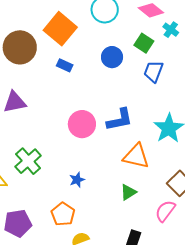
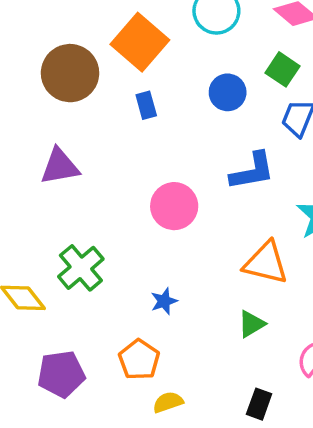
blue rectangle: (65, 65) -> (146, 105), turned 49
blue L-shape: (120, 120) -> (252, 171), moved

